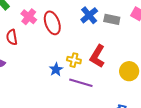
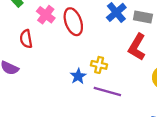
red L-shape: (97, 56) -> (137, 47), moved

